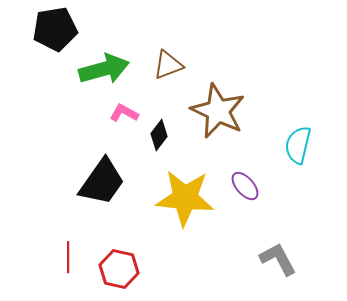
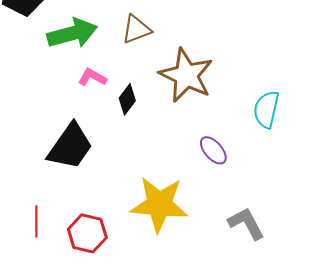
yellow star: (185, 198) -> (159, 204), moved

